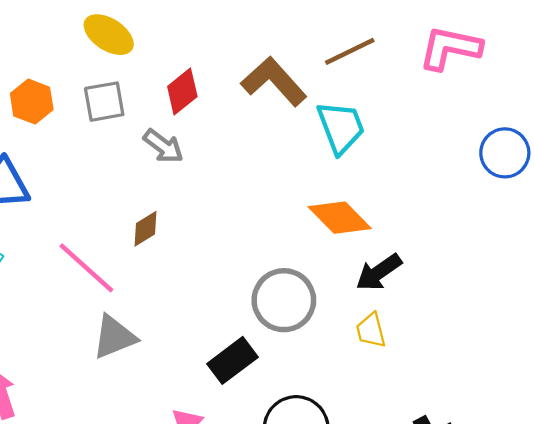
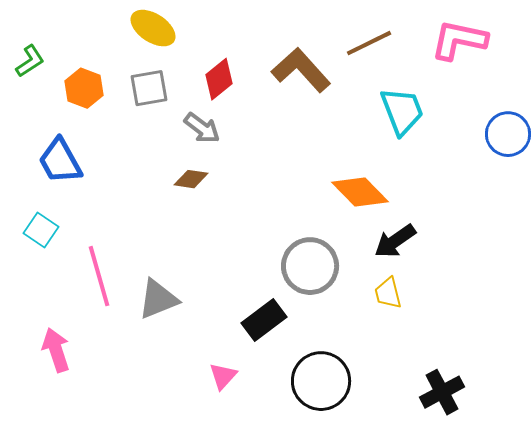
cyan trapezoid: (341, 127) -> (402, 111), moved
brown diamond: (146, 229) -> (191, 179), moved, turned 40
pink line: (86, 268) -> (99, 276), moved, turned 32

